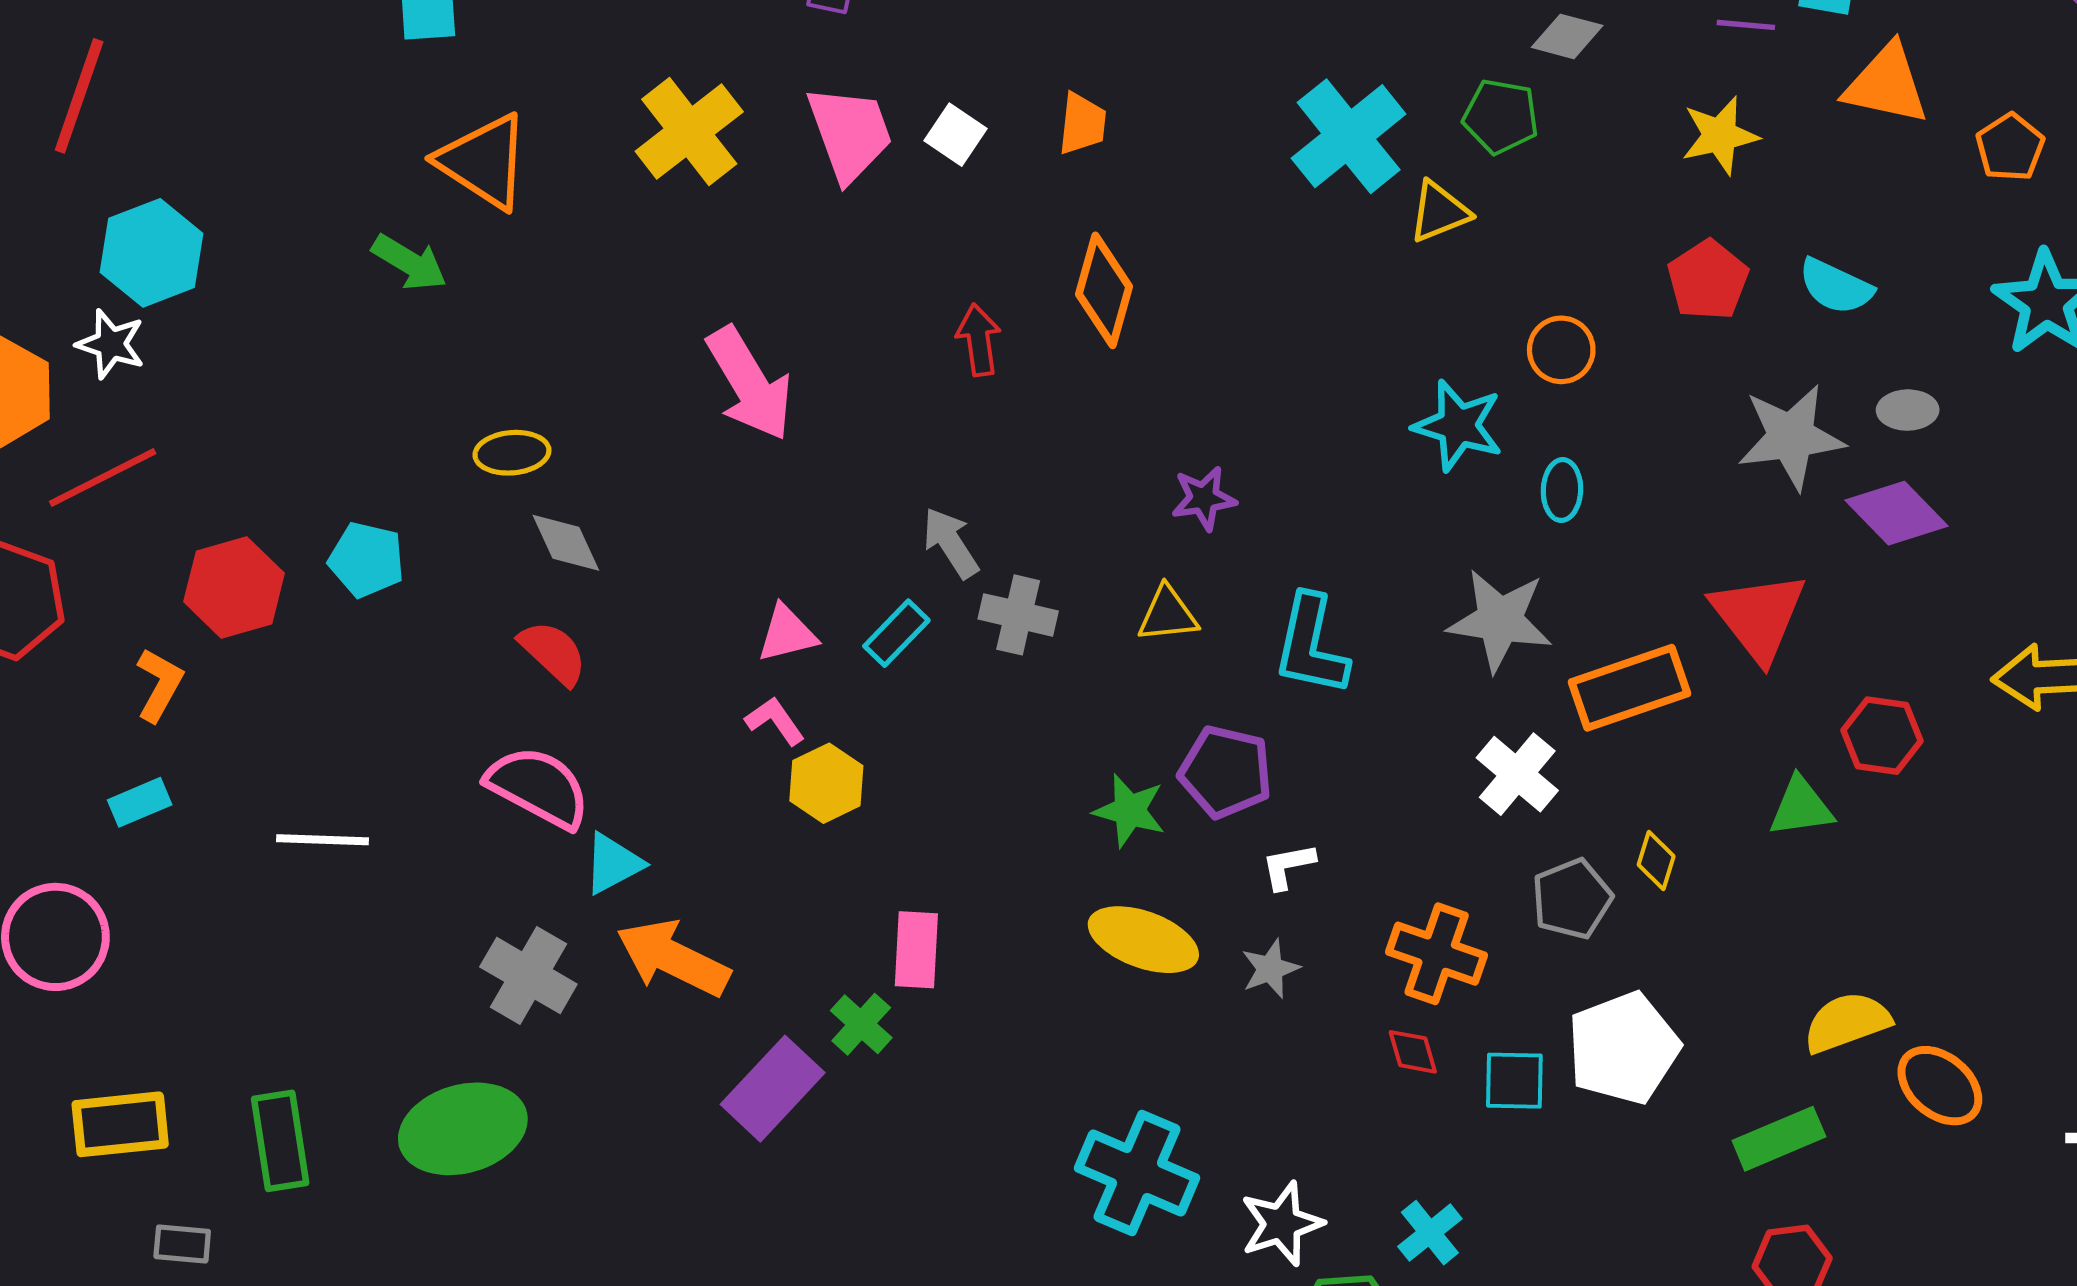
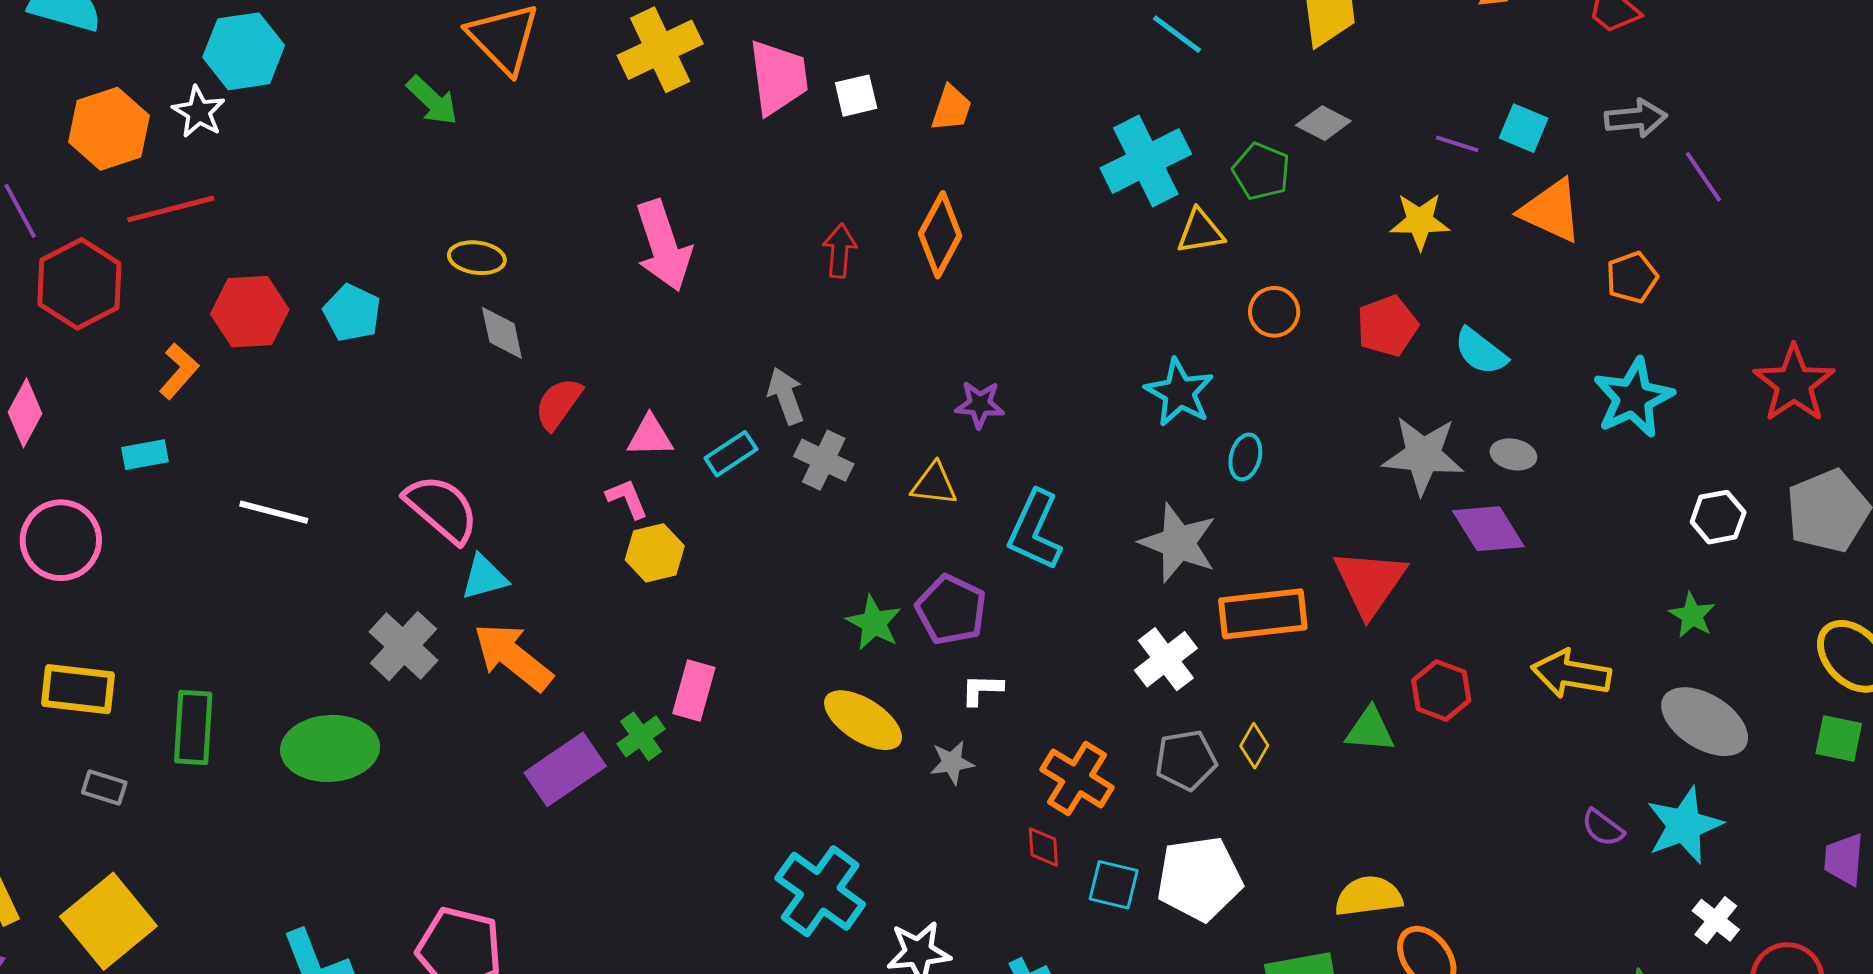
white square: (956, 135) -> (856, 96), turned 30
orange circle: (1561, 350) -> (1274, 312), moved
red semicircle: (553, 653) -> (558, 404), moved, turned -110

